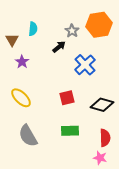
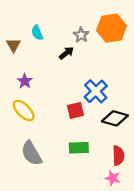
cyan semicircle: (33, 29) -> (37, 33), turned 152
purple star: (22, 62) -> (25, 81), moved
blue cross: (85, 65) -> (96, 91), moved

